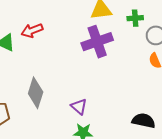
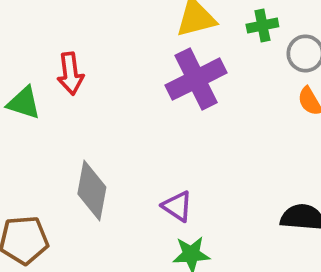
red arrow: (32, 30) -> (70, 74), turned -70

